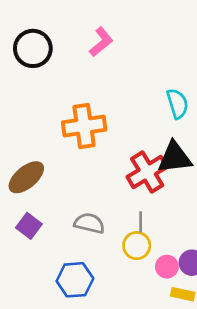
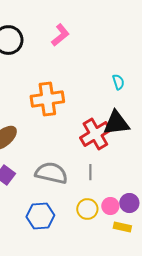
cyan semicircle: (177, 104) -> (118, 82), size x0.7
gray semicircle: (89, 223) -> (51, 173), size x1.4
yellow circle: (137, 246) -> (87, 209), moved

